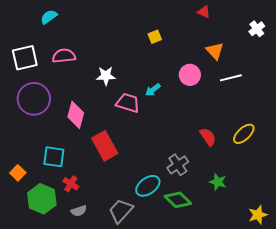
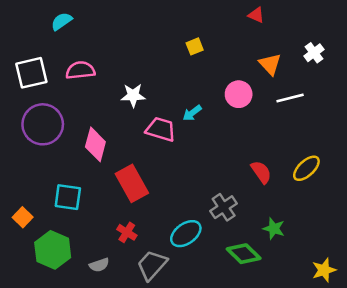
white cross: (257, 29) -> (314, 53), moved
red cross: (71, 184) -> (127, 232), moved
green diamond: (178, 200) -> (244, 254), moved

